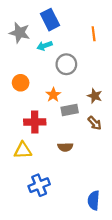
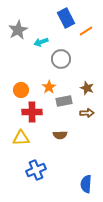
blue rectangle: (50, 20) -> (66, 18), moved
gray star: (20, 33) -> (18, 30), turned 30
orange line: (94, 34) -> (86, 31), turned 64
orange circle: (21, 83) -> (21, 90), moved
brown arrow: (95, 123) -> (87, 113), turned -48

